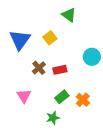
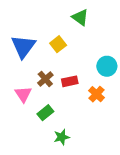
pink triangle: (24, 96) -> (23, 94), moved
green rectangle: (62, 97) -> (45, 113), moved
orange cross: (83, 100) -> (96, 94), moved

